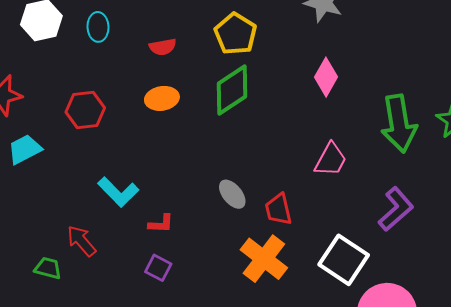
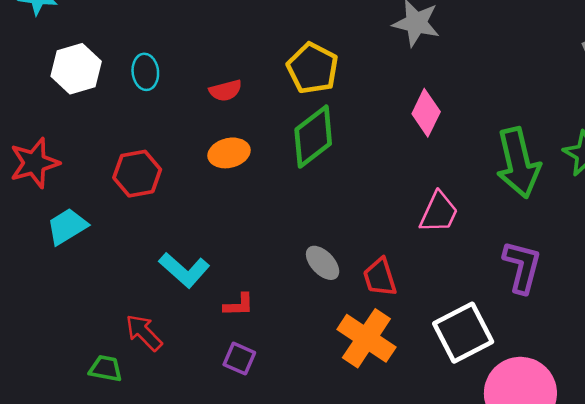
purple L-shape: (396, 209) -> (522, 267), turned -30
white square: (344, 260) -> (463, 333), turned 33

